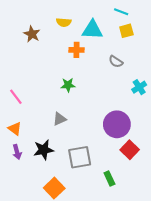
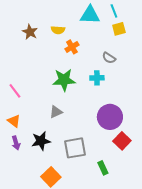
cyan line: (121, 12) -> (114, 11), turned 48
yellow semicircle: (64, 22) -> (58, 30), moved
cyan triangle: (92, 30) -> (90, 15), moved
orange cross: (76, 50) -> (72, 47), turned -32
green star: (68, 85) -> (64, 80), size x1.6
cyan cross: (139, 87) -> (97, 78), moved, turned 32

